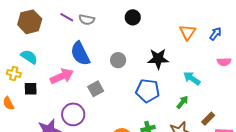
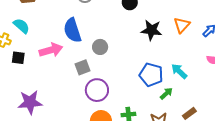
black star: (158, 59) -> (151, 30), moved
gray circle: (118, 60) -> (100, 47), moved
blue pentagon: (148, 91) -> (151, 75), moved
purple circle: (73, 114) -> (97, 90), moved

